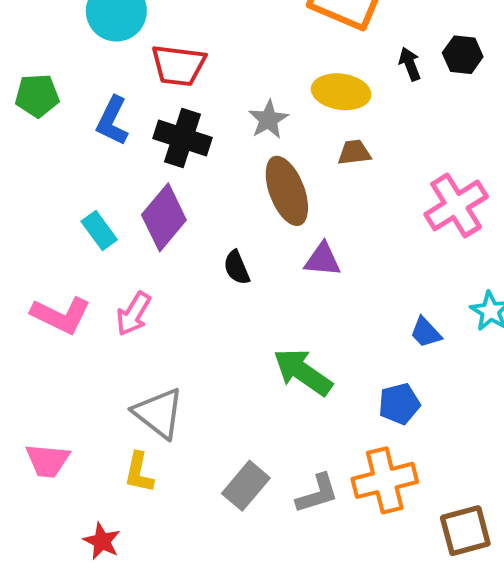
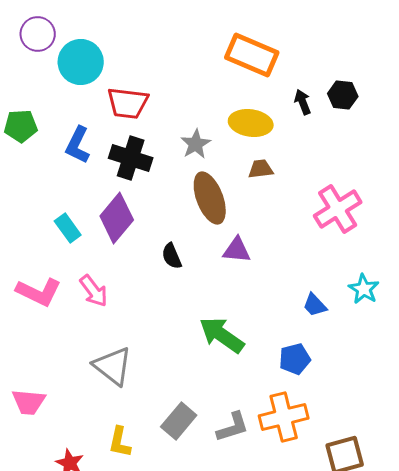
pink arrow: (134, 314) -> (94, 291), turned -68
yellow L-shape: (139, 472) -> (120, 442), moved

